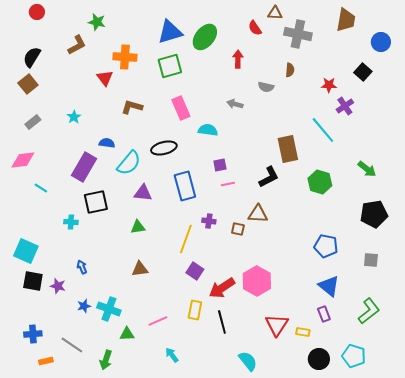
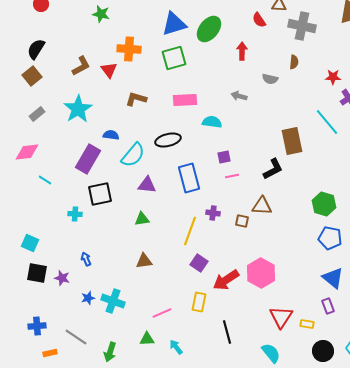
brown L-shape: (77, 45) -> (81, 66), moved
pink rectangle: (181, 108) -> (185, 100), turned -70
cyan star: (74, 117) -> (78, 109), size x2.0
green hexagon: (320, 182) -> (324, 204), moved
cyan square: (26, 251) -> (30, 243), size x0.7
black line: (222, 322) -> (227, 332), moved
green triangle: (127, 334) -> (147, 339), moved
cyan semicircle: (248, 361) -> (271, 353), moved

